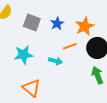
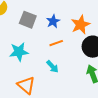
orange line: (70, 46) -> (56, 43), moved
cyan arrow: (55, 61) -> (52, 67), moved, turned 32

